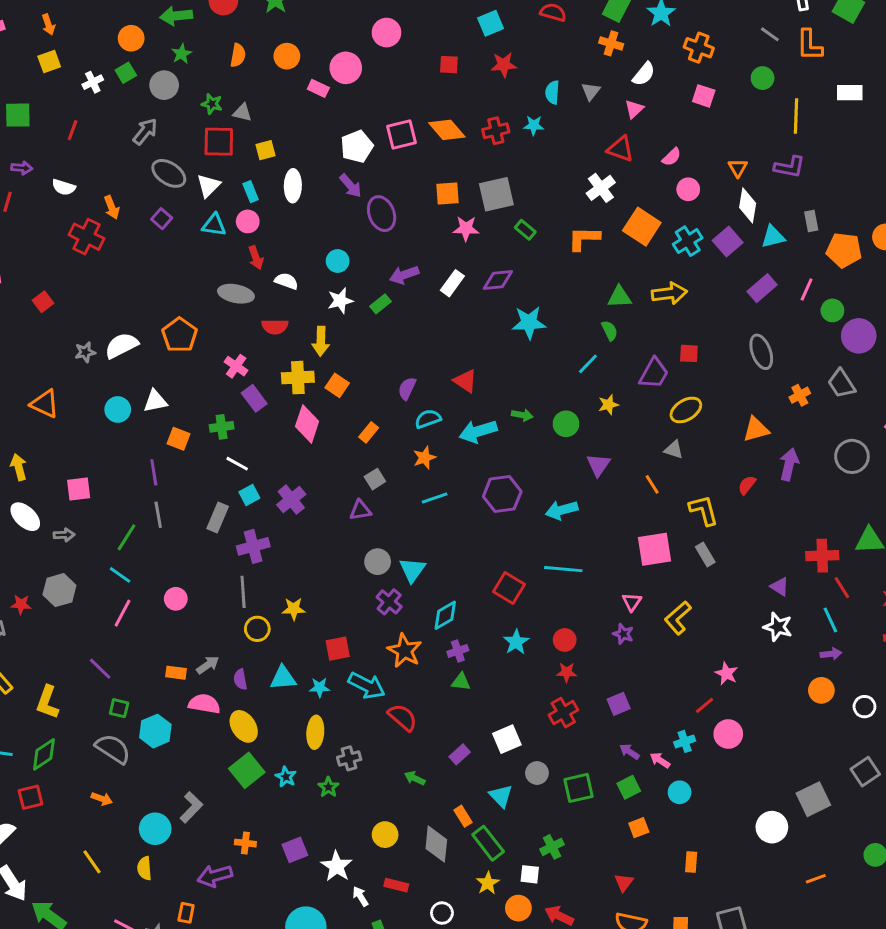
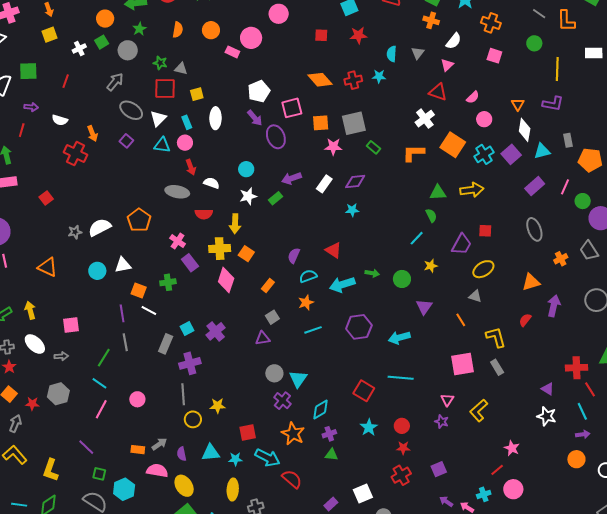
pink square: (401, 135) -> (292, 108), moved
cyan star: (529, 323) -> (352, 210), moved, size x0.6
white line: (237, 464) -> (149, 311), moved

